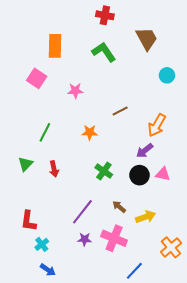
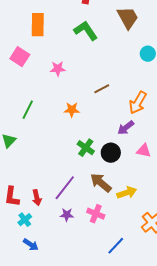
red arrow: (54, 169) -> (37, 198), moved
black circle: (139, 175) -> (111, 153), moved
brown arrow: (119, 207) -> (101, 183), size x1.6
pink cross: (114, 238) -> (96, 214), size x0.7

